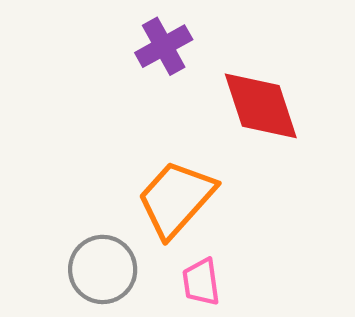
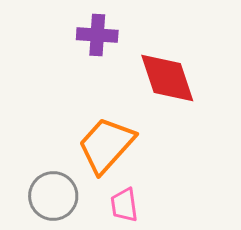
purple cross: (164, 46) -> (97, 35), turned 33

